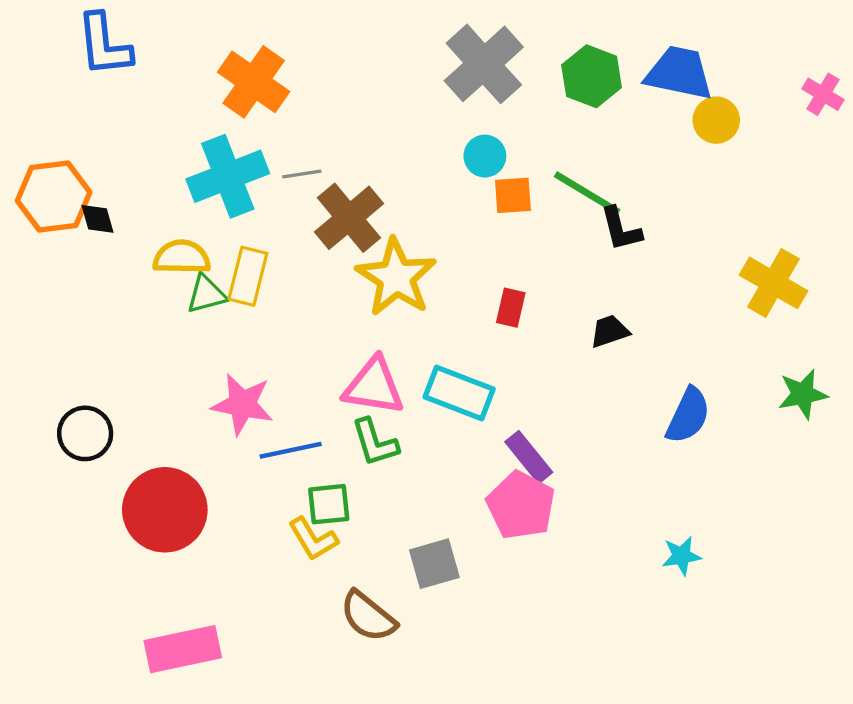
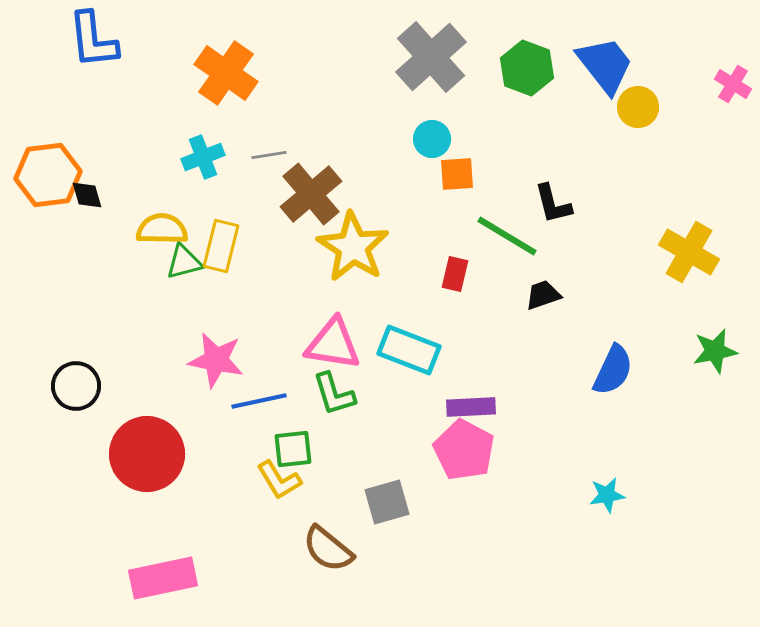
blue trapezoid: (679, 73) -> (605, 65), turned 40
cyan cross: (228, 176) -> (203, 157), size x0.6
green line: (587, 193) -> (507, 236), moved
purple rectangle: (529, 457) -> (471, 407), turned -54

